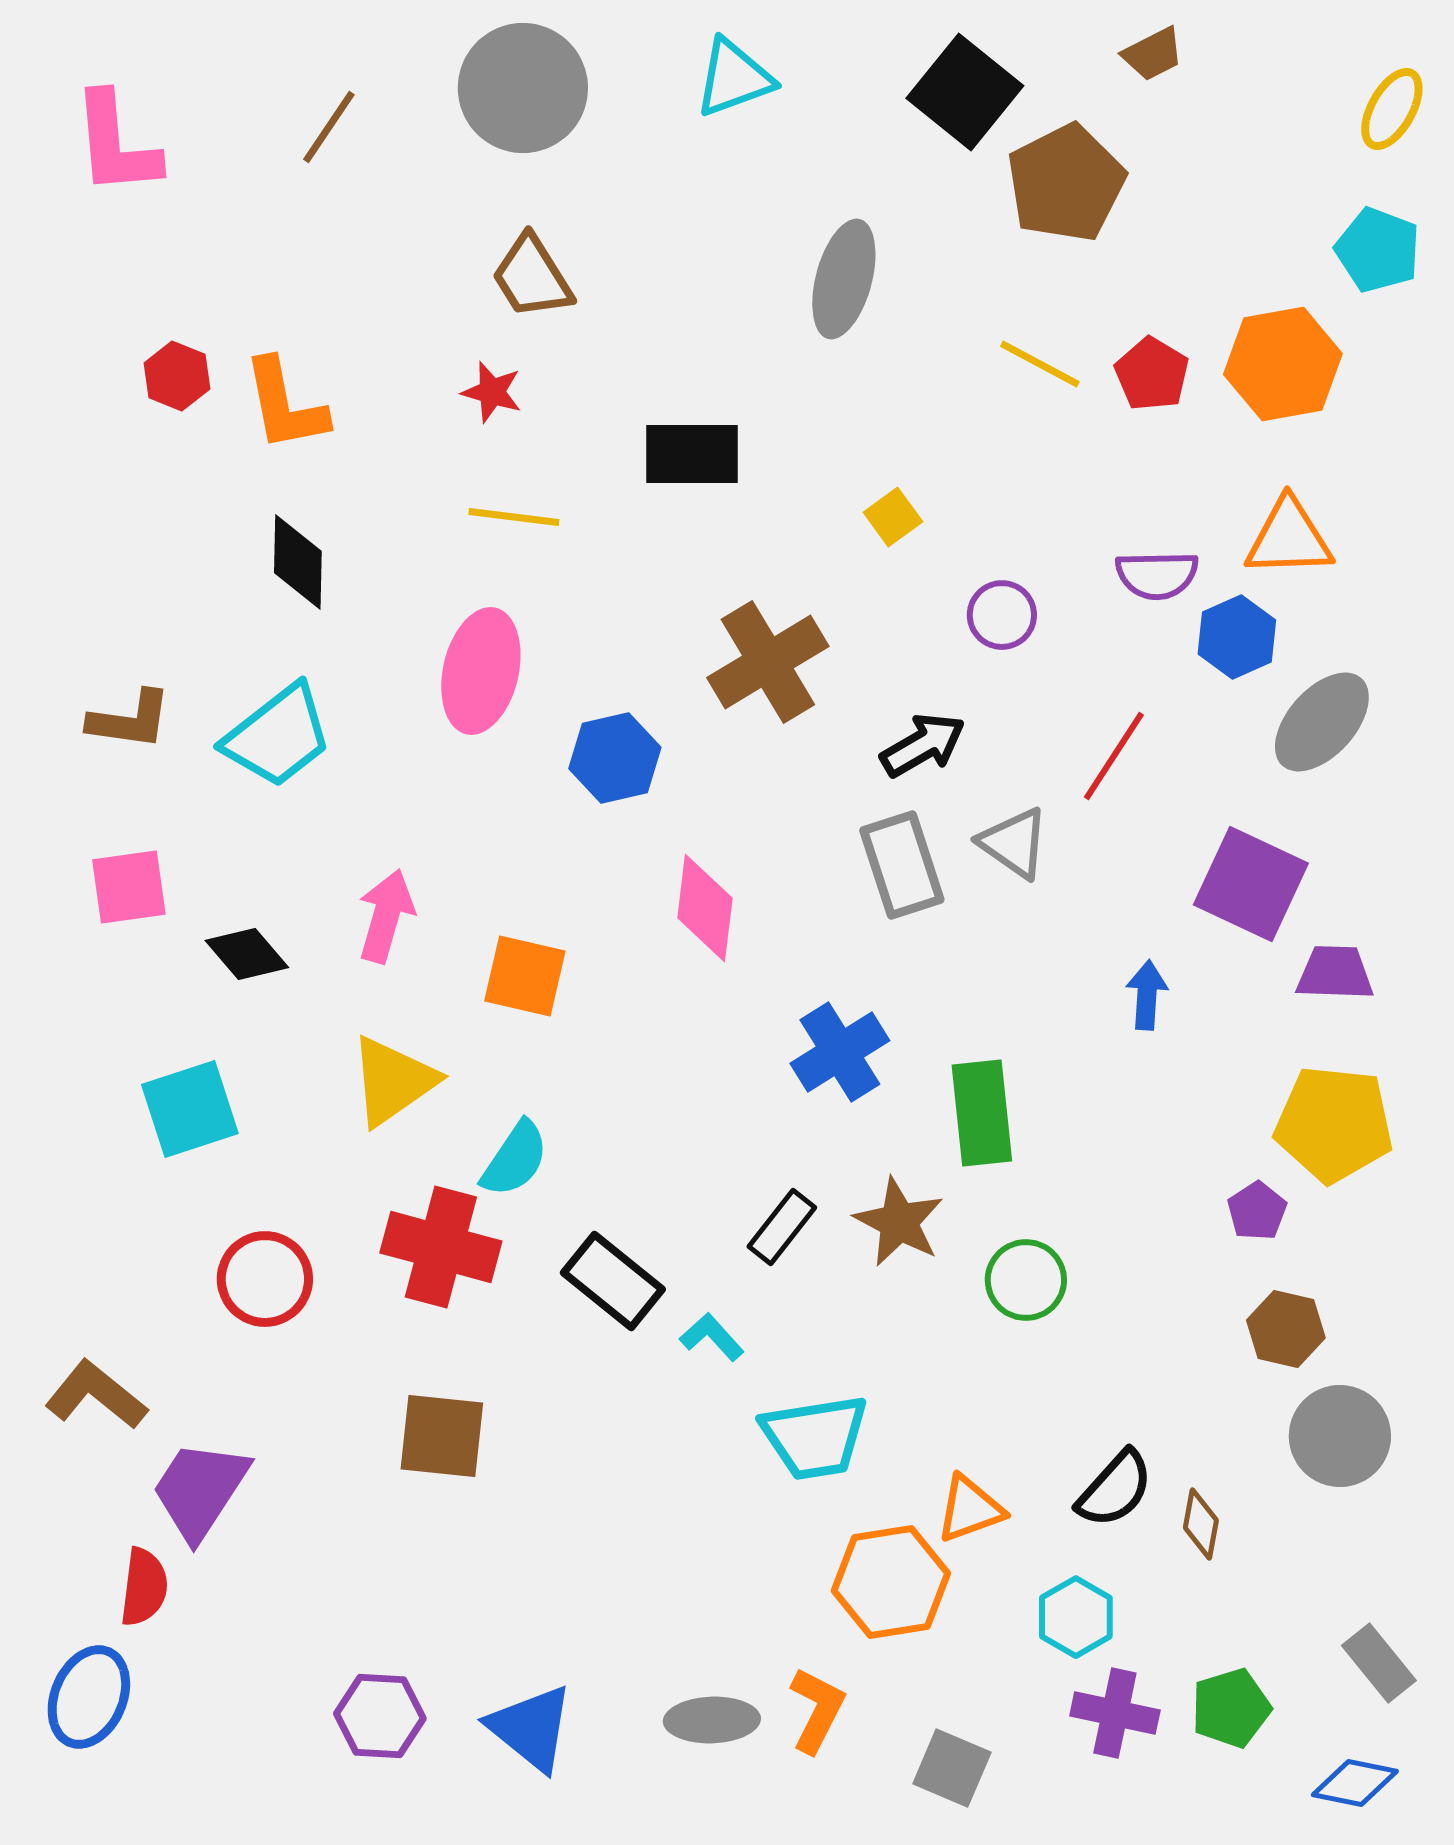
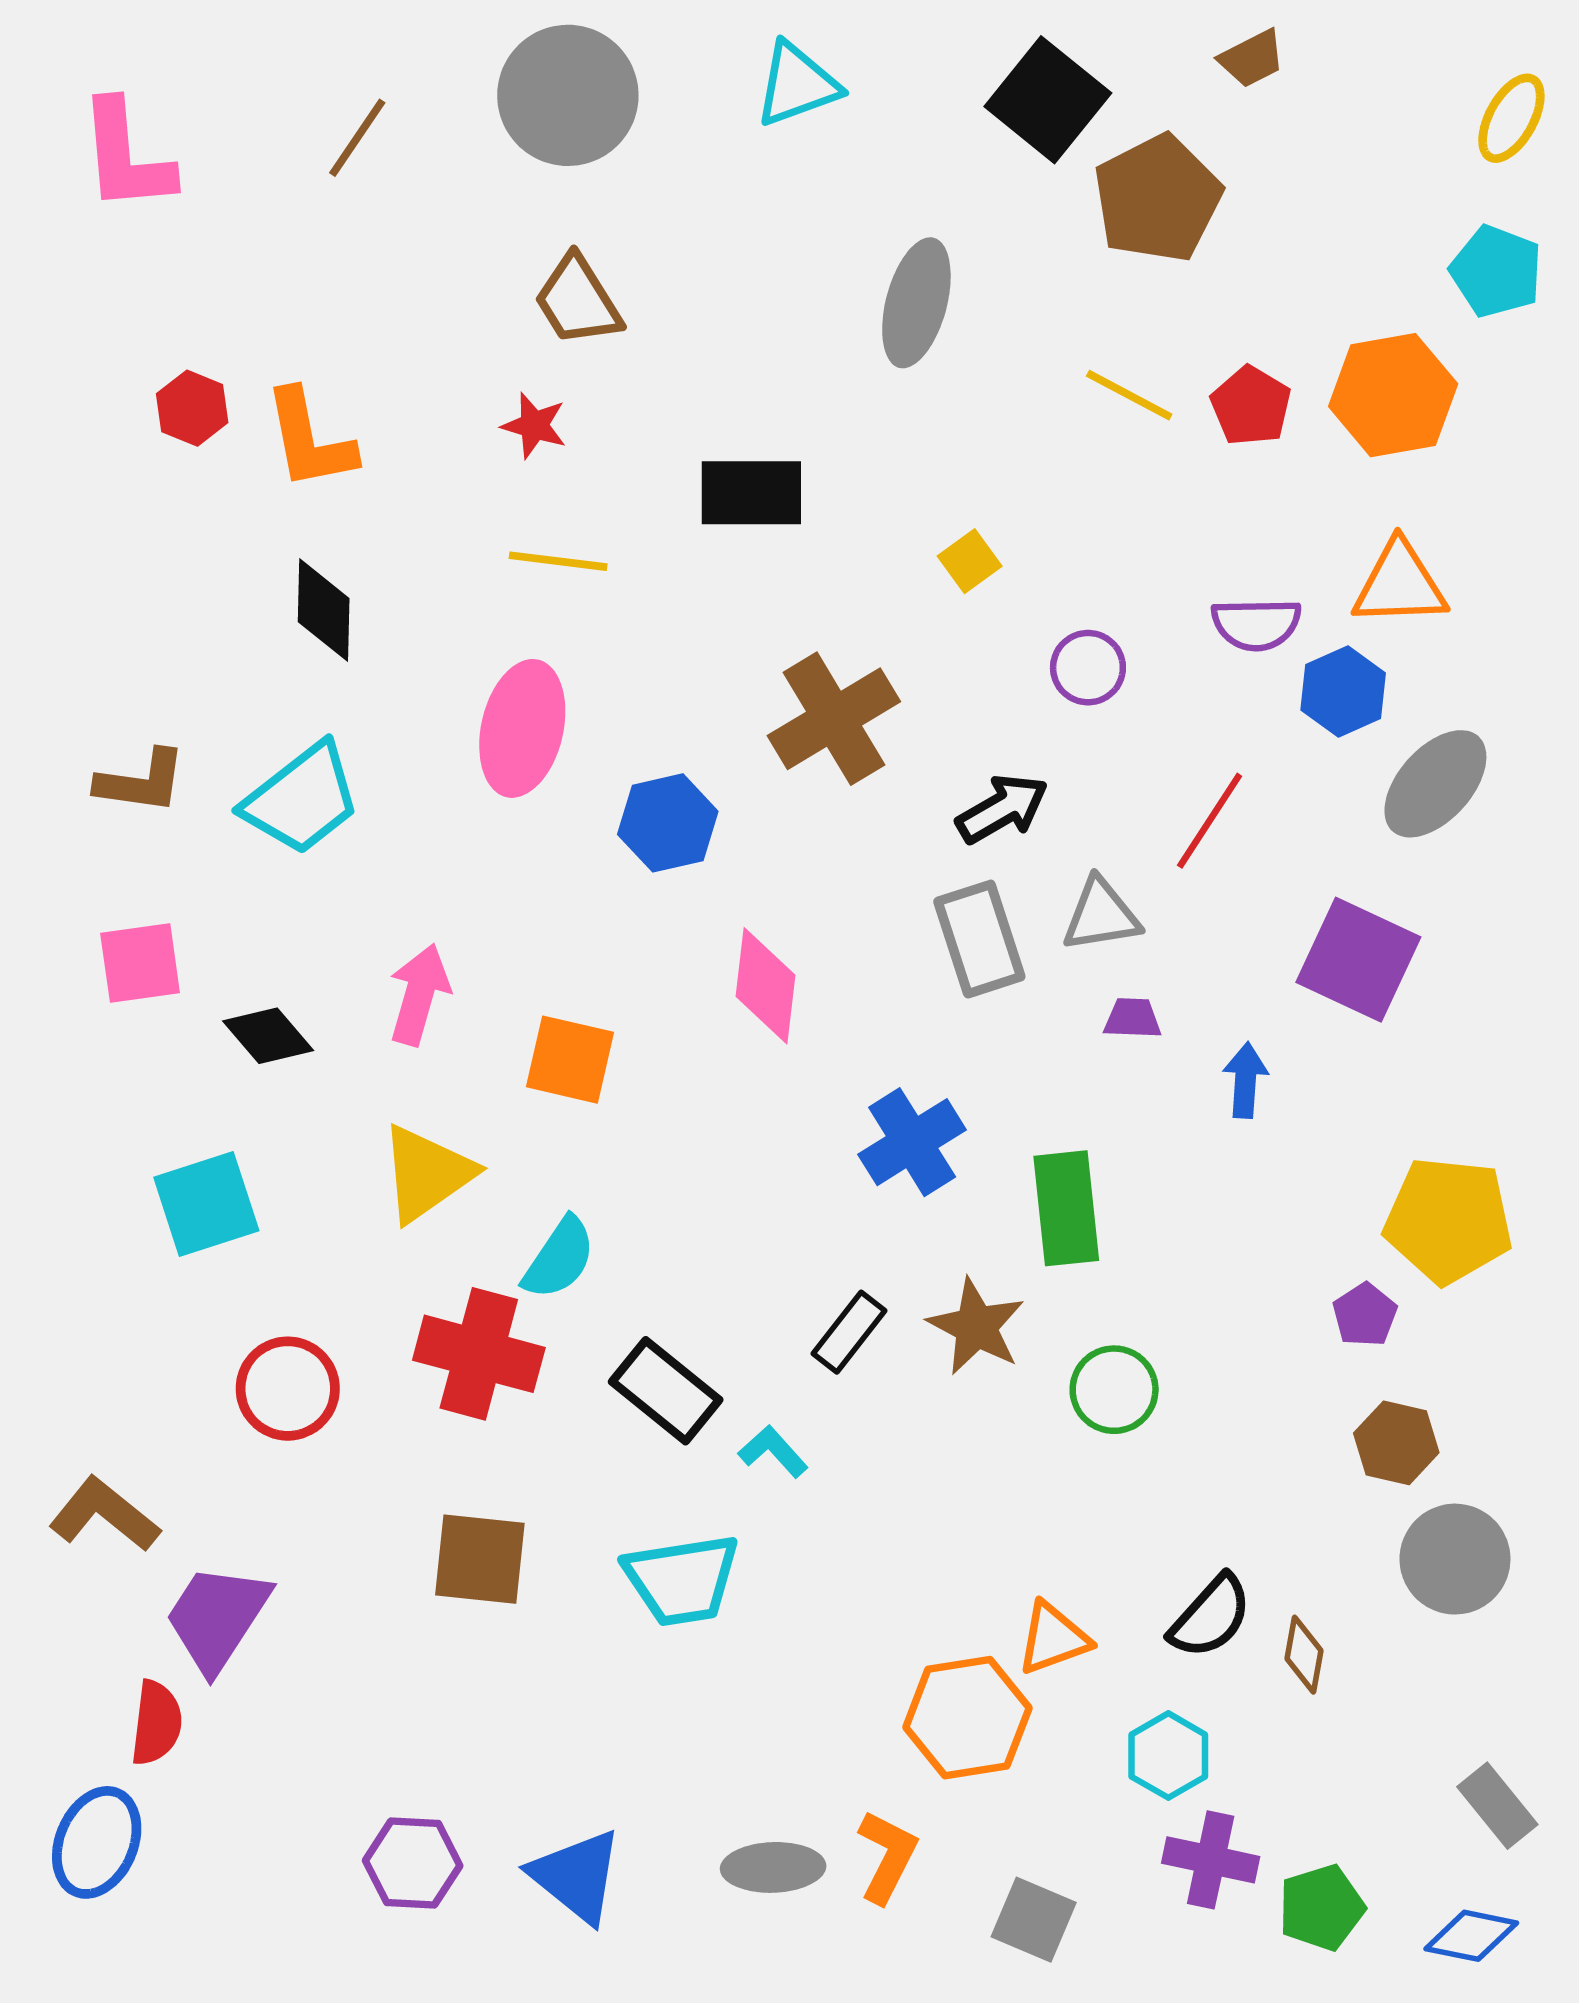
gray triangle: (1014, 843) -> (1101, 915), turned -44
purple trapezoid: (1335, 973) -> (1132, 1018), moved, size x0.7
cyan trapezoid: (815, 1437) -> (682, 1580), moved
green pentagon: (1231, 1708) -> (1321, 1908), moved

